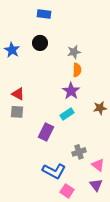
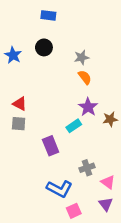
orange semicircle: (77, 70) -> (85, 77), turned -40
purple star: (71, 91) -> (88, 107), moved
purple rectangle: (46, 132) -> (51, 146), turned -48
pink square: (67, 191) -> (74, 211), turned 32

